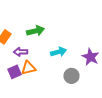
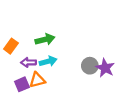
cyan arrow: (58, 52) -> (48, 61), moved
gray circle: (72, 76) -> (90, 66), moved

